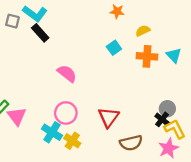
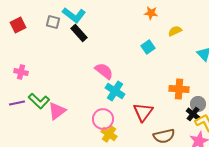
orange cross: (147, 56) -> (179, 89), moved
pink circle: (66, 113) -> (103, 119), moved
pink triangle: (17, 116) -> (57, 111), turned 30
cyan cross: (52, 132) -> (115, 91), moved

